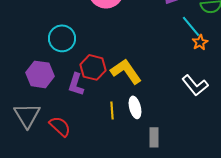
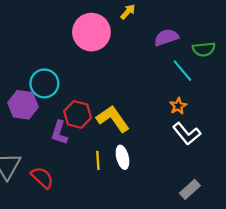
orange star: (200, 42) -> (178, 106), moved
purple hexagon: (40, 74) -> (23, 105), moved
gray rectangle: (154, 137) -> (190, 189), moved, turned 48

